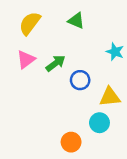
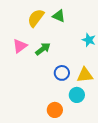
yellow semicircle: (30, 23) -> (36, 18), moved
blue circle: (80, 80) -> (62, 73), moved

